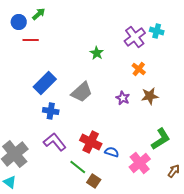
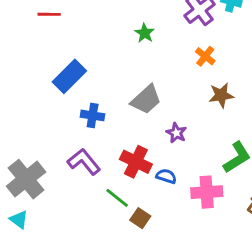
gray trapezoid: (82, 92) -> (146, 100), moved
purple star: (123, 98) -> (176, 133), moved
blue cross: (51, 111) -> (93, 115), moved
pink cross: (140, 163) -> (207, 192), turned 35

